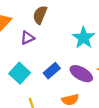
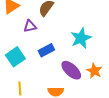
blue rectangle: (52, 71) -> (46, 50), moved

